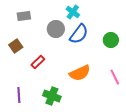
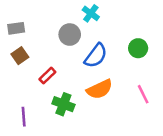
gray rectangle: (24, 16) -> (16, 28), moved
blue semicircle: (79, 34) -> (96, 56), moved
green cross: (52, 96) -> (63, 104), moved

